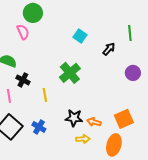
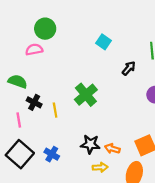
pink semicircle: (23, 32) -> (34, 50), turned -77
cyan square: (80, 36) -> (103, 42), moved
yellow line: (45, 95) -> (55, 110), moved

